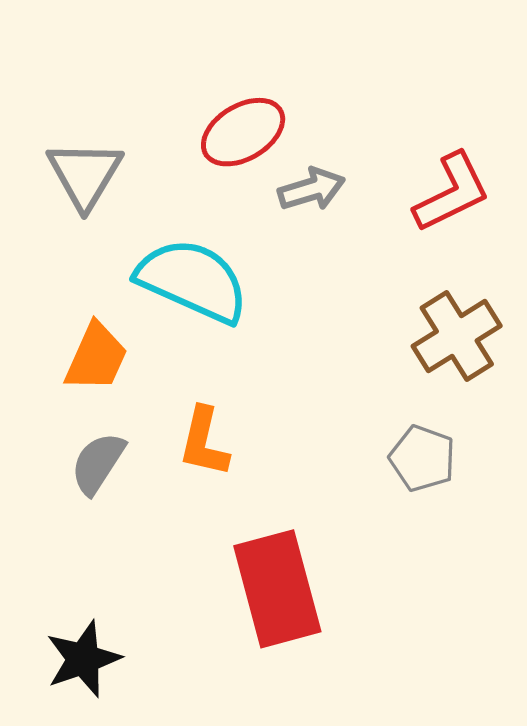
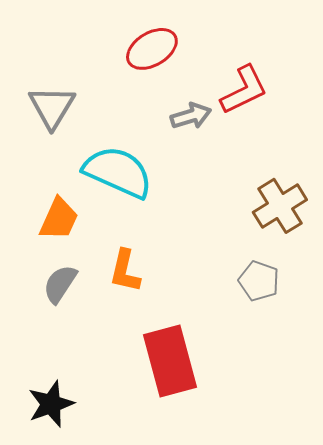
red ellipse: (243, 132) -> (152, 49), moved
red L-shape: (452, 192) -> (244, 90), moved

